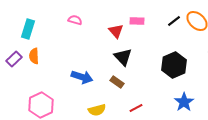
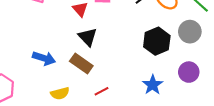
black hexagon: (174, 65) -> (157, 41), moved
brown rectangle: (117, 82) -> (81, 64), size x1.5

